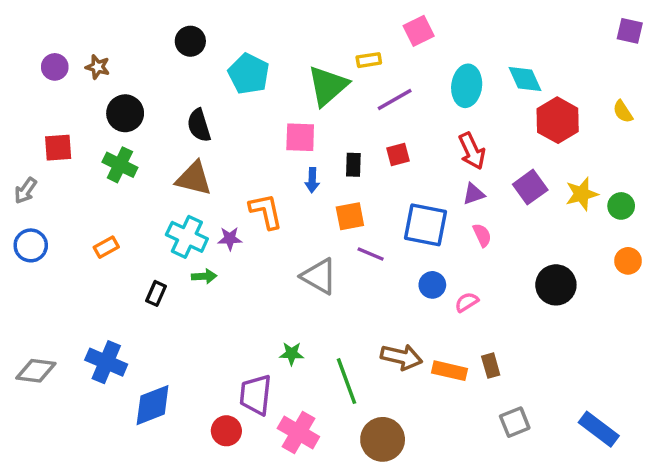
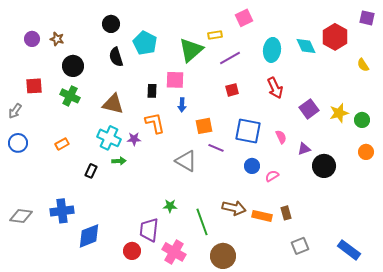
red hexagon: (558, 120) -> (335, 37), moved
black semicircle: (199, 125) -> (116, 57), moved
black rectangle: (353, 165) -> (152, 91), moved
purple triangle: (474, 194) -> (304, 149), moved
blue cross: (106, 362) -> (62, 211), turned -30

